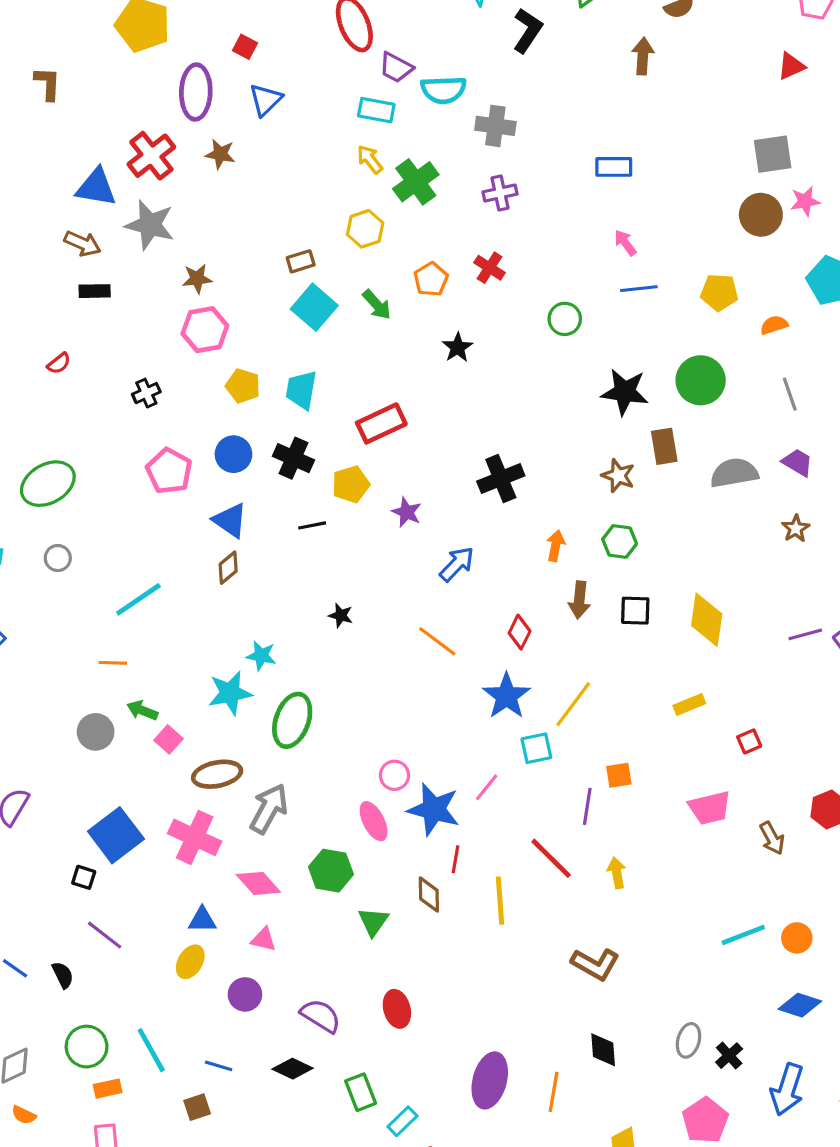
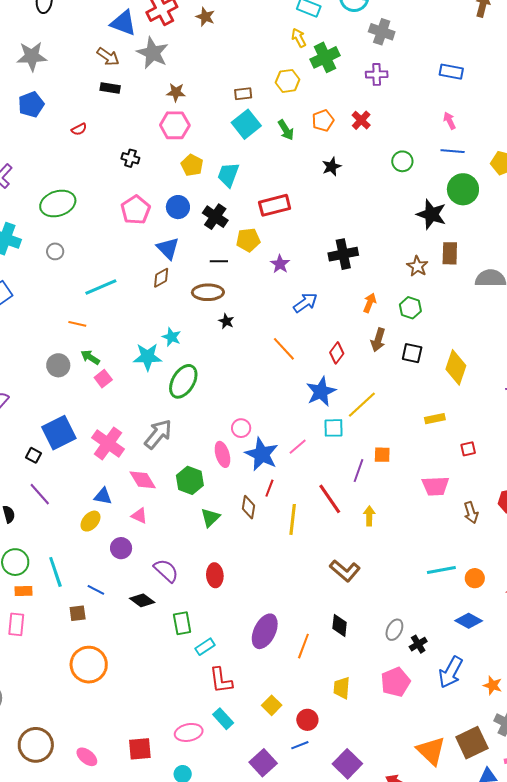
green circle: (701, 380) -> (463, 189), moved
black cross: (146, 393) -> (130, 158), turned 30
brown ellipse: (217, 774) -> (208, 292), moved

